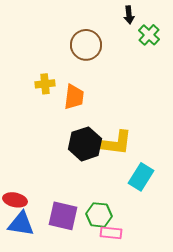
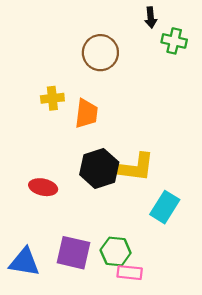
green cross: (149, 35) -> (174, 41), turned -30
red ellipse: (15, 200) -> (43, 187), moved

